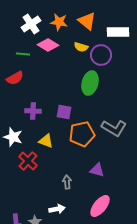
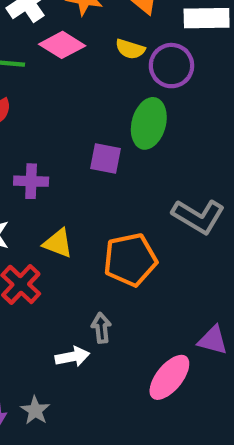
purple square: (64, 112) -> (105, 158), moved
orange pentagon: (82, 134) -> (130, 260), moved
purple triangle: (97, 170) -> (213, 340), moved
white arrow: (57, 209) -> (72, 357), moved

